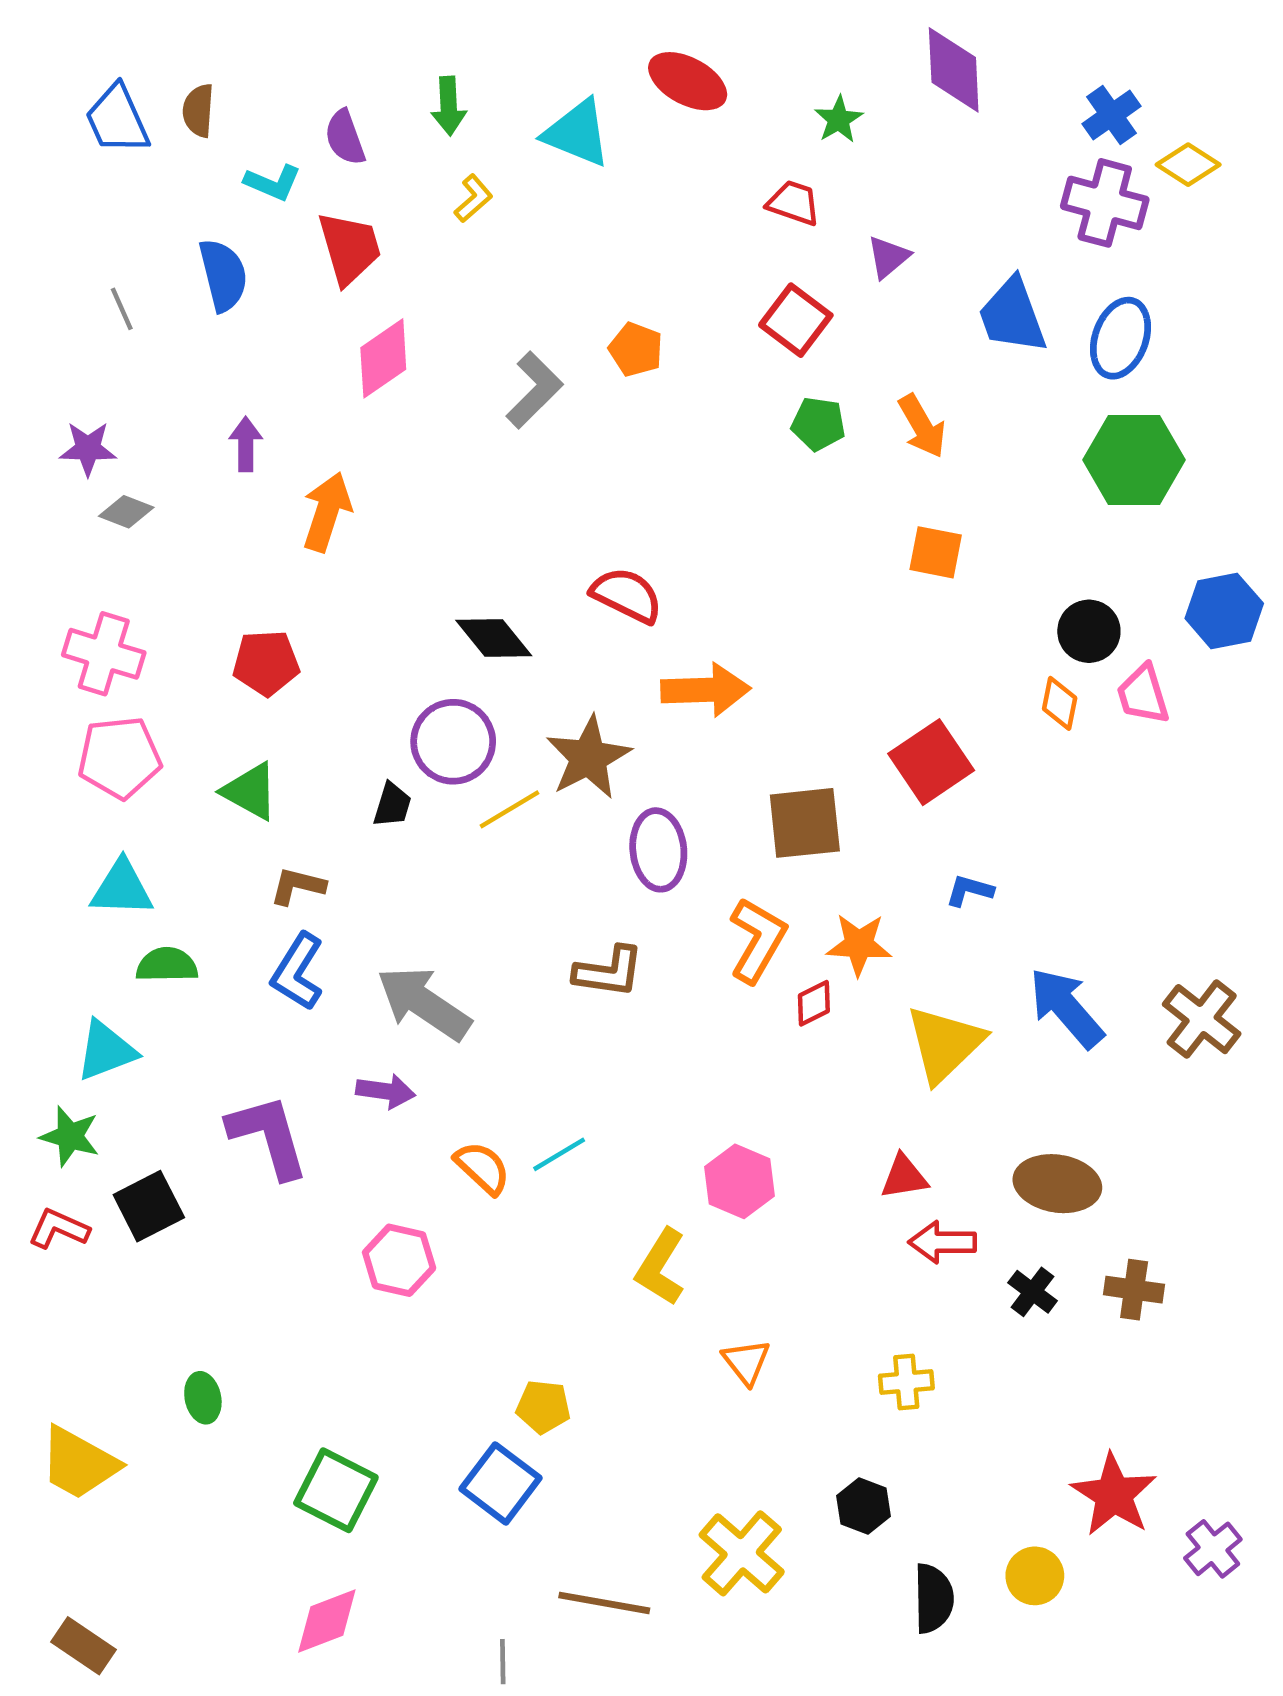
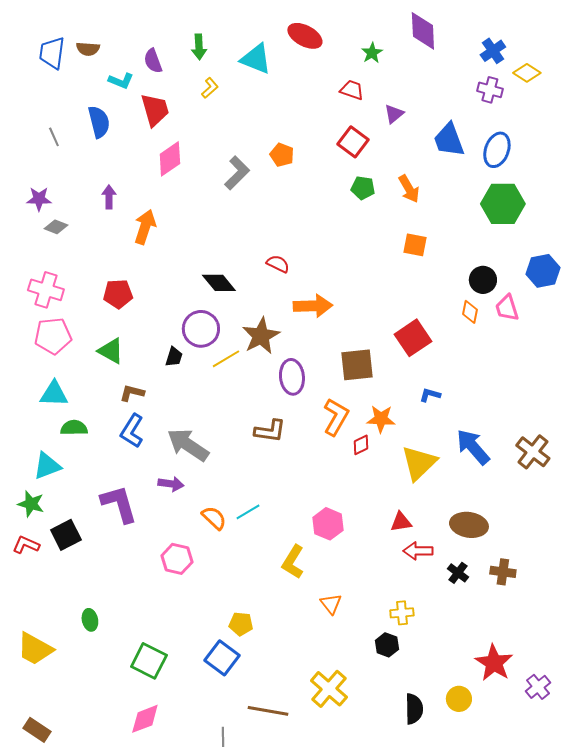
brown semicircle: (198, 110) -> (88, 49), turned -90
blue trapezoid: (117, 119) -> (52, 53), turned 32
purple cross: (1105, 203) -> (490, 90), size x0.7
red semicircle: (627, 595) -> (278, 264), size x0.7
black hexagon: (863, 1506) -> (387, 645), moved

